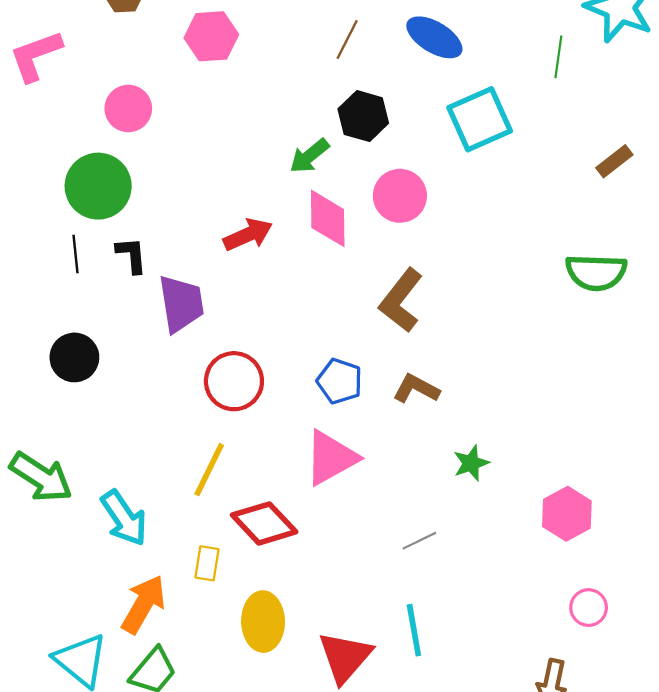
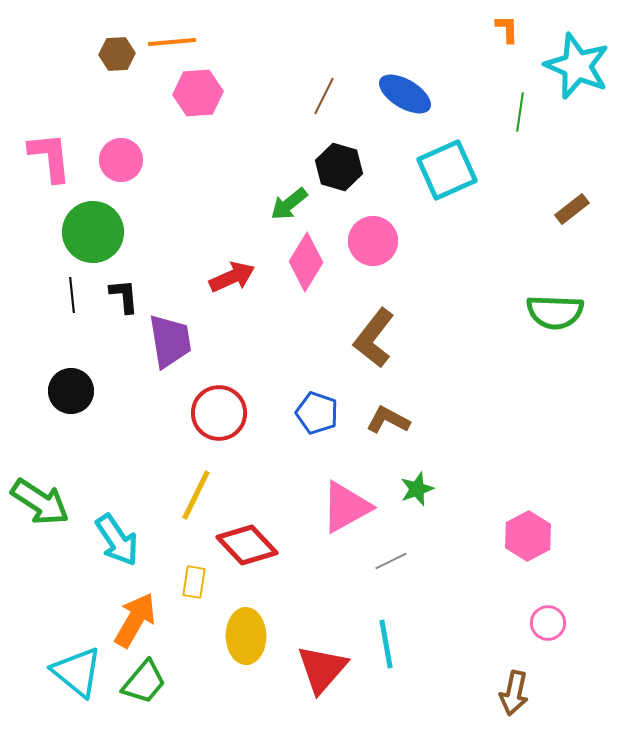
pink L-shape: (36, 56) -> (50, 157), moved, turned 104
pink diamond: (328, 218) -> (306, 262), turned 32
pink triangle: (331, 458) -> (346, 507), moved
green star: (471, 463) -> (417, 489), moved

